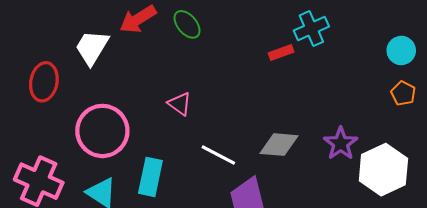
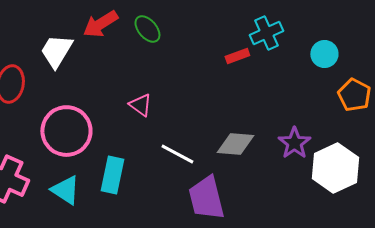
cyan circle: (401, 51) -> (324, 54), moved
orange pentagon: (403, 93) -> (354, 95), size x1.4

